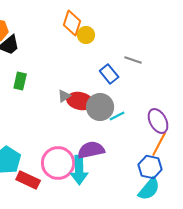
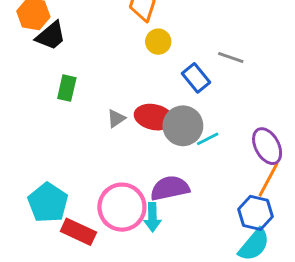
yellow circle: (86, 35) -> (158, 42), moved
gray triangle: (64, 96) -> (116, 119), moved
cyan arrow: (79, 170) -> (152, 217), size x0.7

